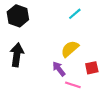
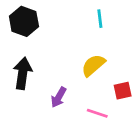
cyan line: (75, 14) -> (100, 19), turned -56
purple arrow: (59, 69) -> (59, 97), moved, turned -112

